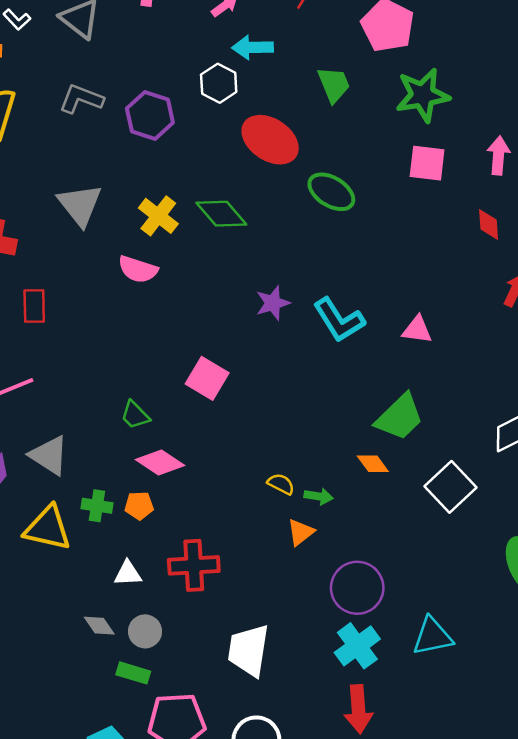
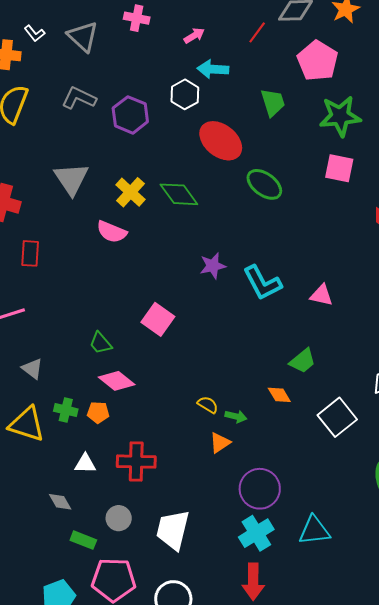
green trapezoid: (400, 417) -> (303, 361), size x0.7
gray triangle: (49, 455) -> (32, 369), size x0.7
gray circle: (145, 631) -> (119, 518), moved

